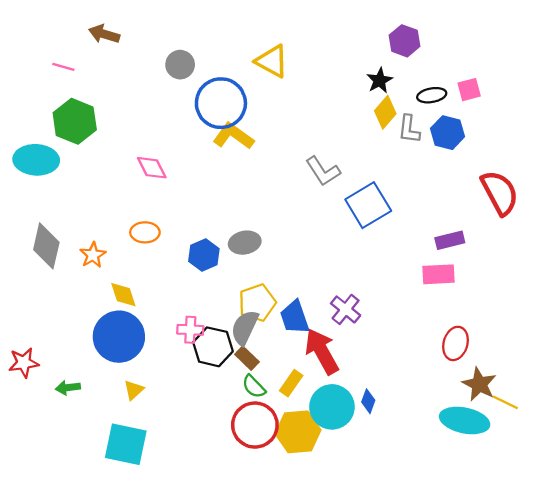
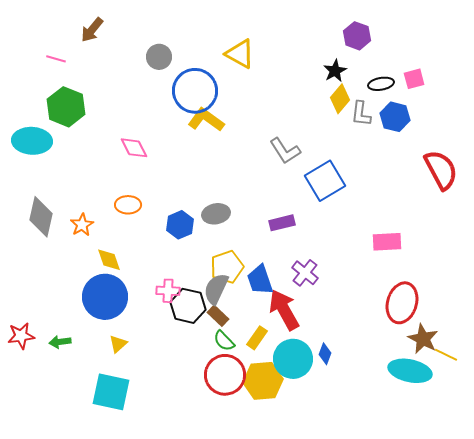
brown arrow: (104, 34) -> (92, 30), turned -68
purple rectangle: (450, 240) -> (282, 223), moved
red ellipse: (456, 343) -> (402, 303), size x1.4
red star: (24, 363) -> (21, 336), moved

